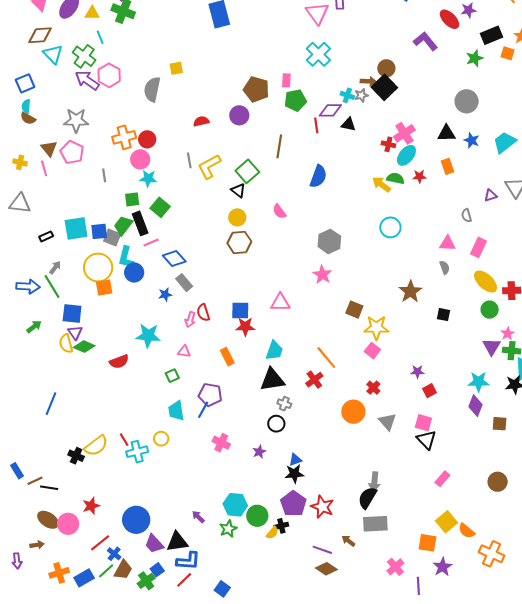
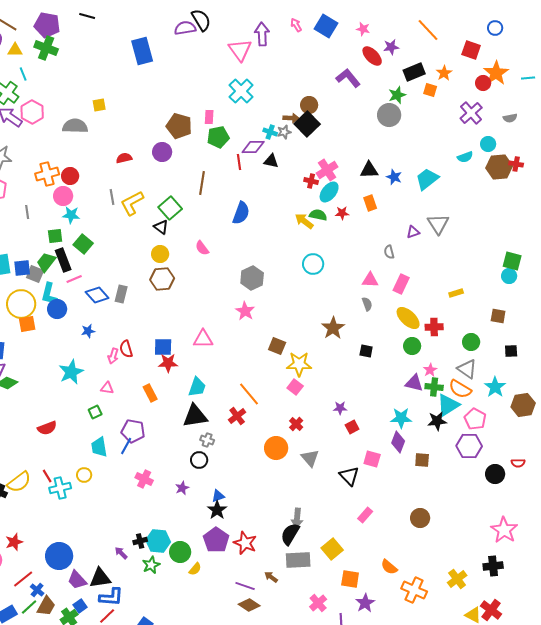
gray semicircle: (152, 89) -> (75, 126), turned 80
gray circle: (467, 101) -> (389, 115), moved
gray rectangle: (184, 283) -> (121, 294), moved, turned 54
cyan star: (148, 336) -> (71, 372), turned -30
purple triangle: (492, 347) -> (414, 383), turned -48
red semicircle: (119, 362) -> (47, 428), moved
pink square: (423, 423) -> (372, 459), moved
black star: (294, 474) -> (217, 510), turned -30
yellow square: (446, 522) -> (332, 549), moved
black cross: (281, 526) -> (140, 541), moved

